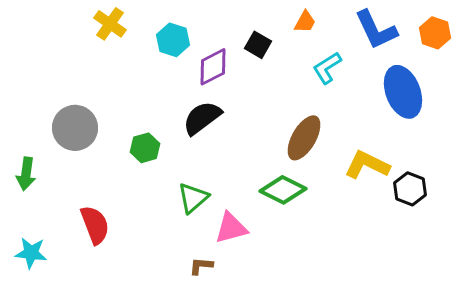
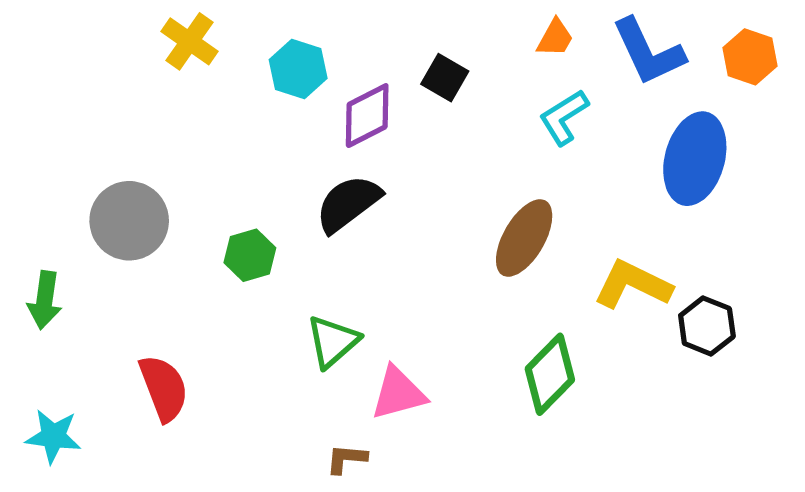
orange trapezoid: (305, 22) -> (555, 38), moved
blue ellipse: (403, 92) -> (695, 159), turned 36
green diamond: (283, 190) -> (550, 374), moved, turned -72

